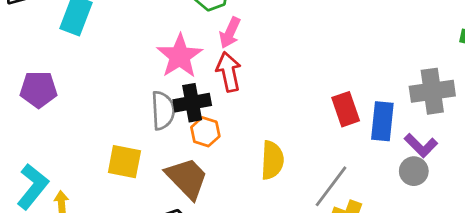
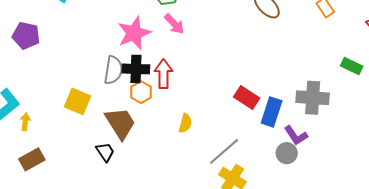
pink arrow: (230, 33) -> (174, 24), turned -80
red arrow: (229, 72) -> (164, 74), moved
red rectangle: (346, 109) -> (247, 97), turned -50
yellow semicircle: (272, 160) -> (185, 123), size x0.7

